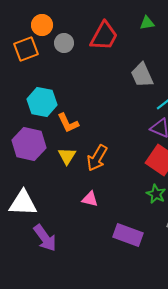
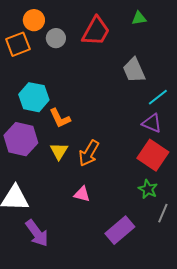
purple rectangle: (128, 235) -> (120, 230), turned -60

